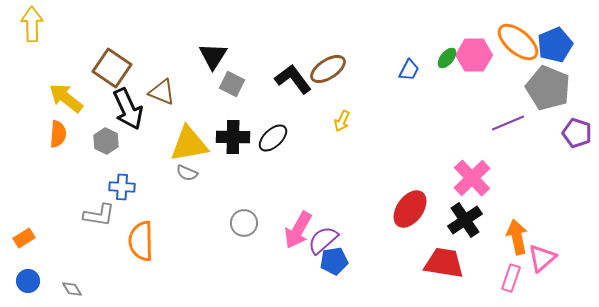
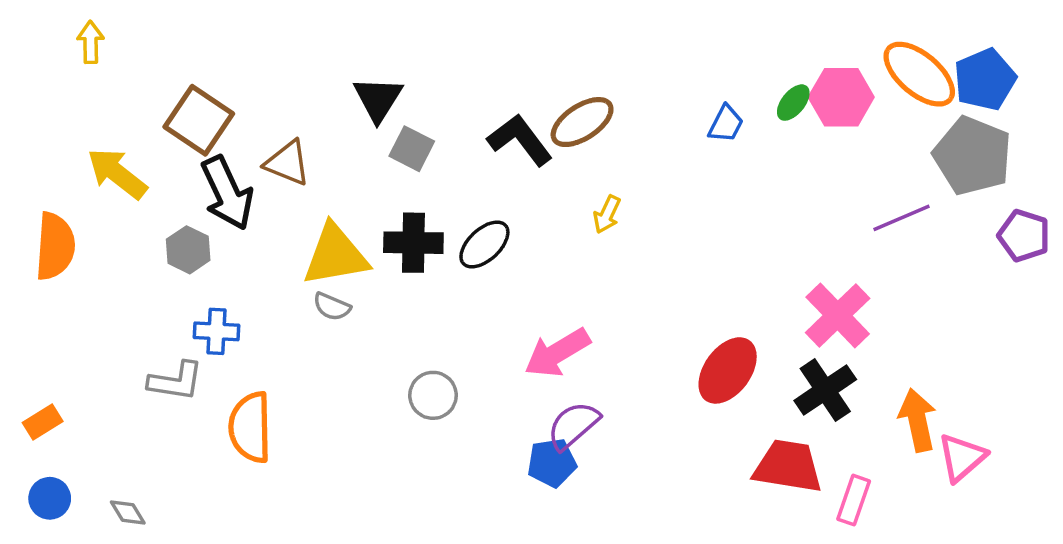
yellow arrow: (32, 24) -> (91, 42), moved, size x0.7
orange semicircle: (58, 134) -> (55, 246), moved, size x1.4
pink arrow: (298, 230) -> (557, 353), moved, turned 30
blue pentagon: (334, 261) -> (552, 463), moved
pink rectangle: (511, 278) -> (854, 500), moved

